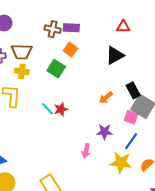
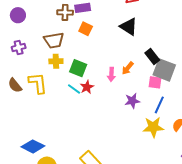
brown trapezoid: (22, 52) -> (54, 40), moved
black triangle: (115, 55) -> (129, 27), turned -48
green square: (56, 69) -> (78, 68), moved
yellow cross: (22, 71) -> (56, 61), moved
pink arrow: (86, 151) -> (111, 75), moved

